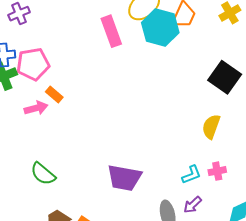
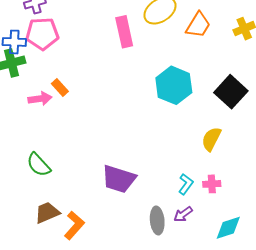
cyan hexagon: (160, 28) -> (174, 85), moved
pink pentagon: (33, 64) -> (42, 34), moved
cyan L-shape: (191, 175) -> (186, 184), turned -40

